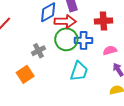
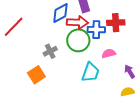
blue cross: (84, 40) -> (96, 30), moved
pink semicircle: (110, 50) -> (109, 53), moved

